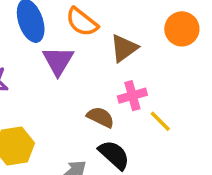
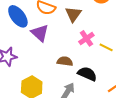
brown semicircle: (101, 117) -> (65, 61), moved

